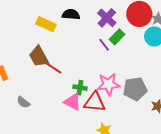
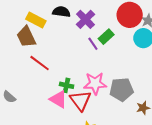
purple cross: (107, 18) -> (85, 19), moved
brown trapezoid: (39, 57) -> (26, 37), moved
red triangle: (95, 102) -> (80, 101), turned 45

